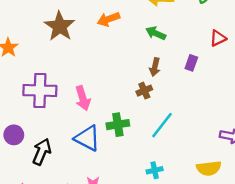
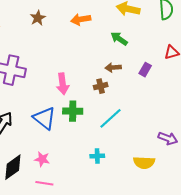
brown star: (60, 26) -> (38, 18), size x0.6
brown arrow: (155, 67) -> (113, 67), turned 63
pink arrow: (83, 98) -> (63, 84), moved

